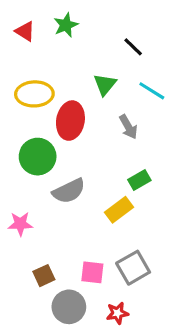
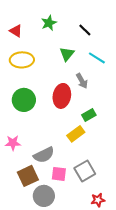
green star: (66, 25) -> (49, 23), moved
red triangle: (25, 31) -> (16, 31), moved
red ellipse: (70, 121) -> (62, 96), moved
gray semicircle: (69, 191) -> (44, 155), moved
brown square: (44, 276) -> (28, 176), size x1.5
red star: (117, 313) -> (98, 200), moved

